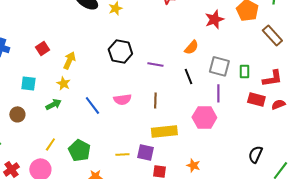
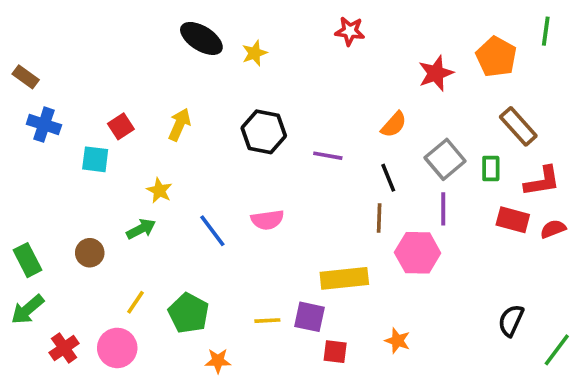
brown rectangle: (272, 35) -> (518, 126), moved
yellow arrow: (69, 60) -> (179, 125), moved
gray square: (219, 66) -> (445, 159), turned 35
cyan square: (28, 83) -> (95, 159), moved
brown line: (155, 100) -> (379, 218), moved
brown circle: (17, 114) -> (90, 253), moved

